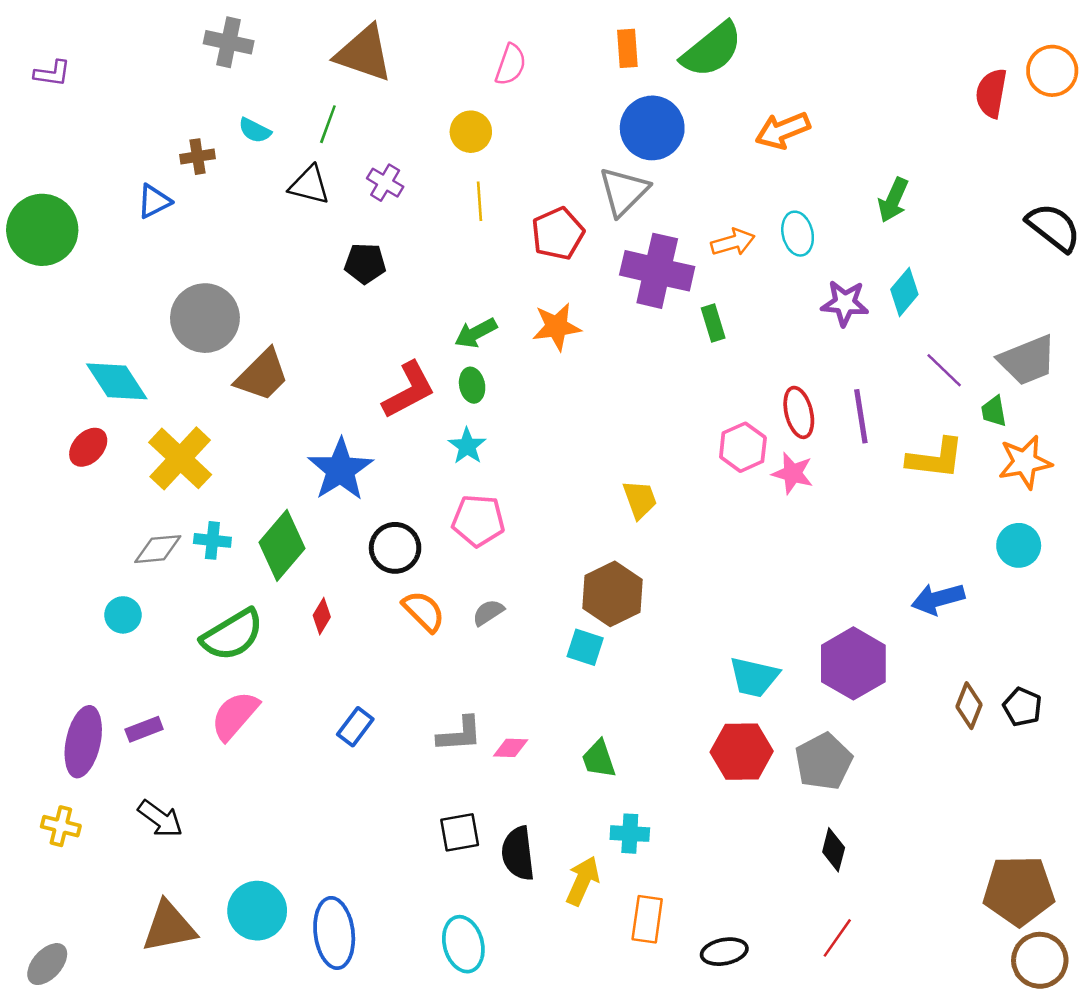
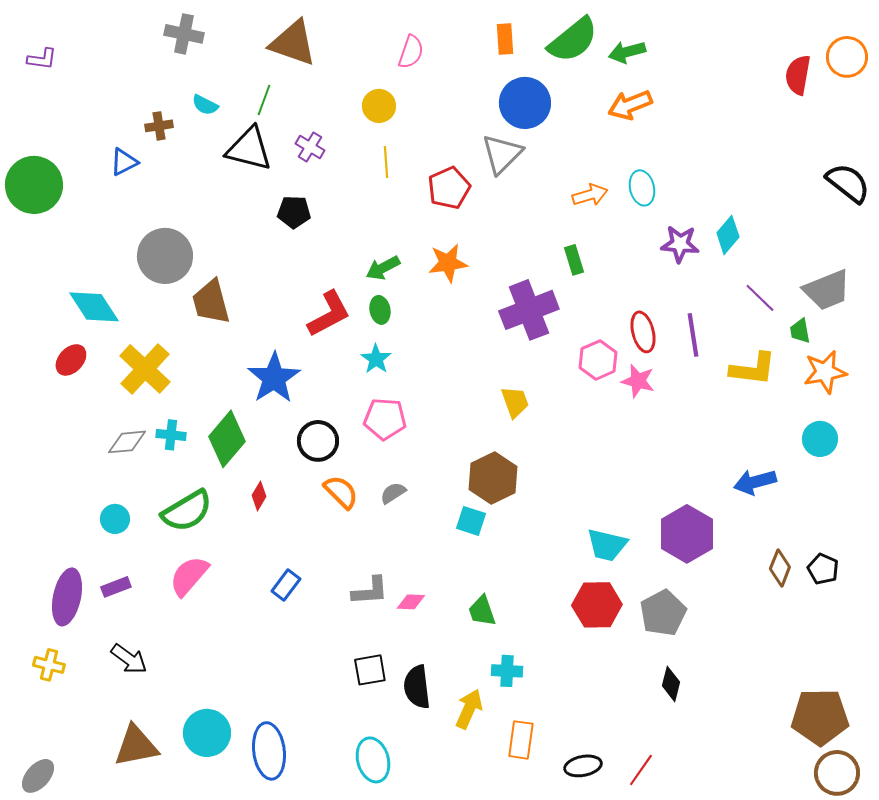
black triangle: (309, 185) -> (249, 149), size x1.4
green arrow: (893, 200) -> (627, 52), moved, turned 51
purple cross: (657, 271) -> (529, 310), moved, turned -34
brown trapezoid: (262, 375) -> (211, 302), turned 120
cyan circle: (123, 615) -> (115, 519), moved
red line: (837, 938) -> (641, 770), moved

